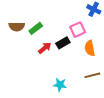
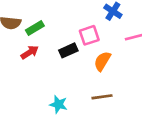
red arrow: (45, 48) -> (30, 52), moved
orange semicircle: (90, 48) -> (102, 61), turned 35

